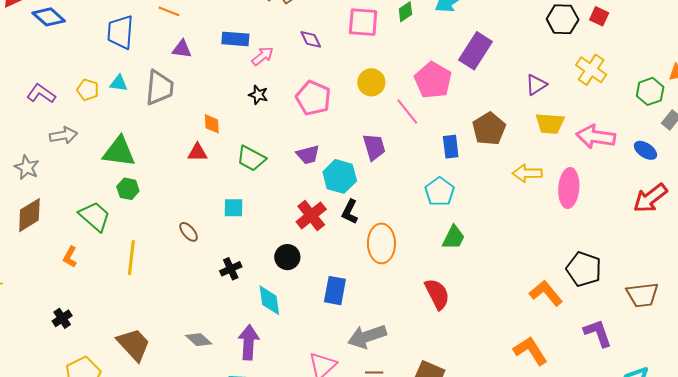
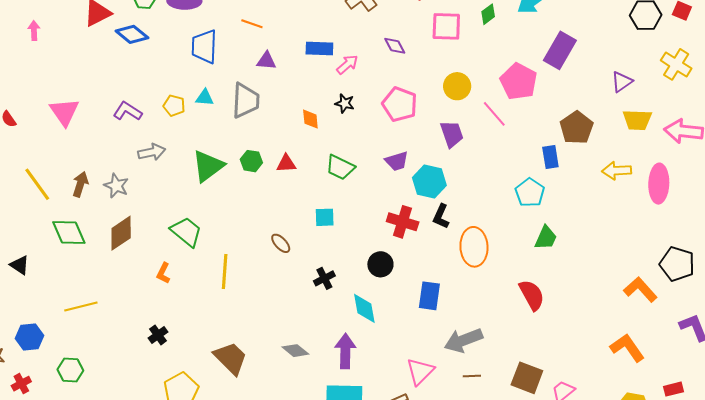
orange diamond: (212, 124) -> (310, 119), moved
purple trapezoid: (374, 147) -> (452, 134), moved
blue rectangle: (451, 147) -> (550, 157), moved
green triangle: (119, 152) -> (208, 166), turned -42
green hexagon: (128, 189) -> (251, 161), moved
red cross: (311, 215) -> (403, 222), turned -32

